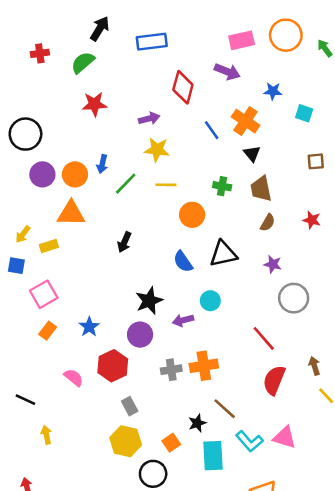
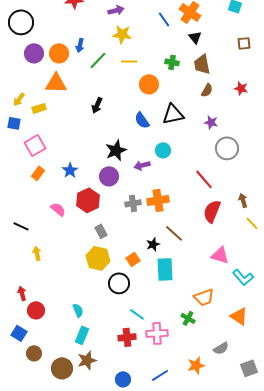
cyan L-shape: (249, 441) -> (243, 277), moved

